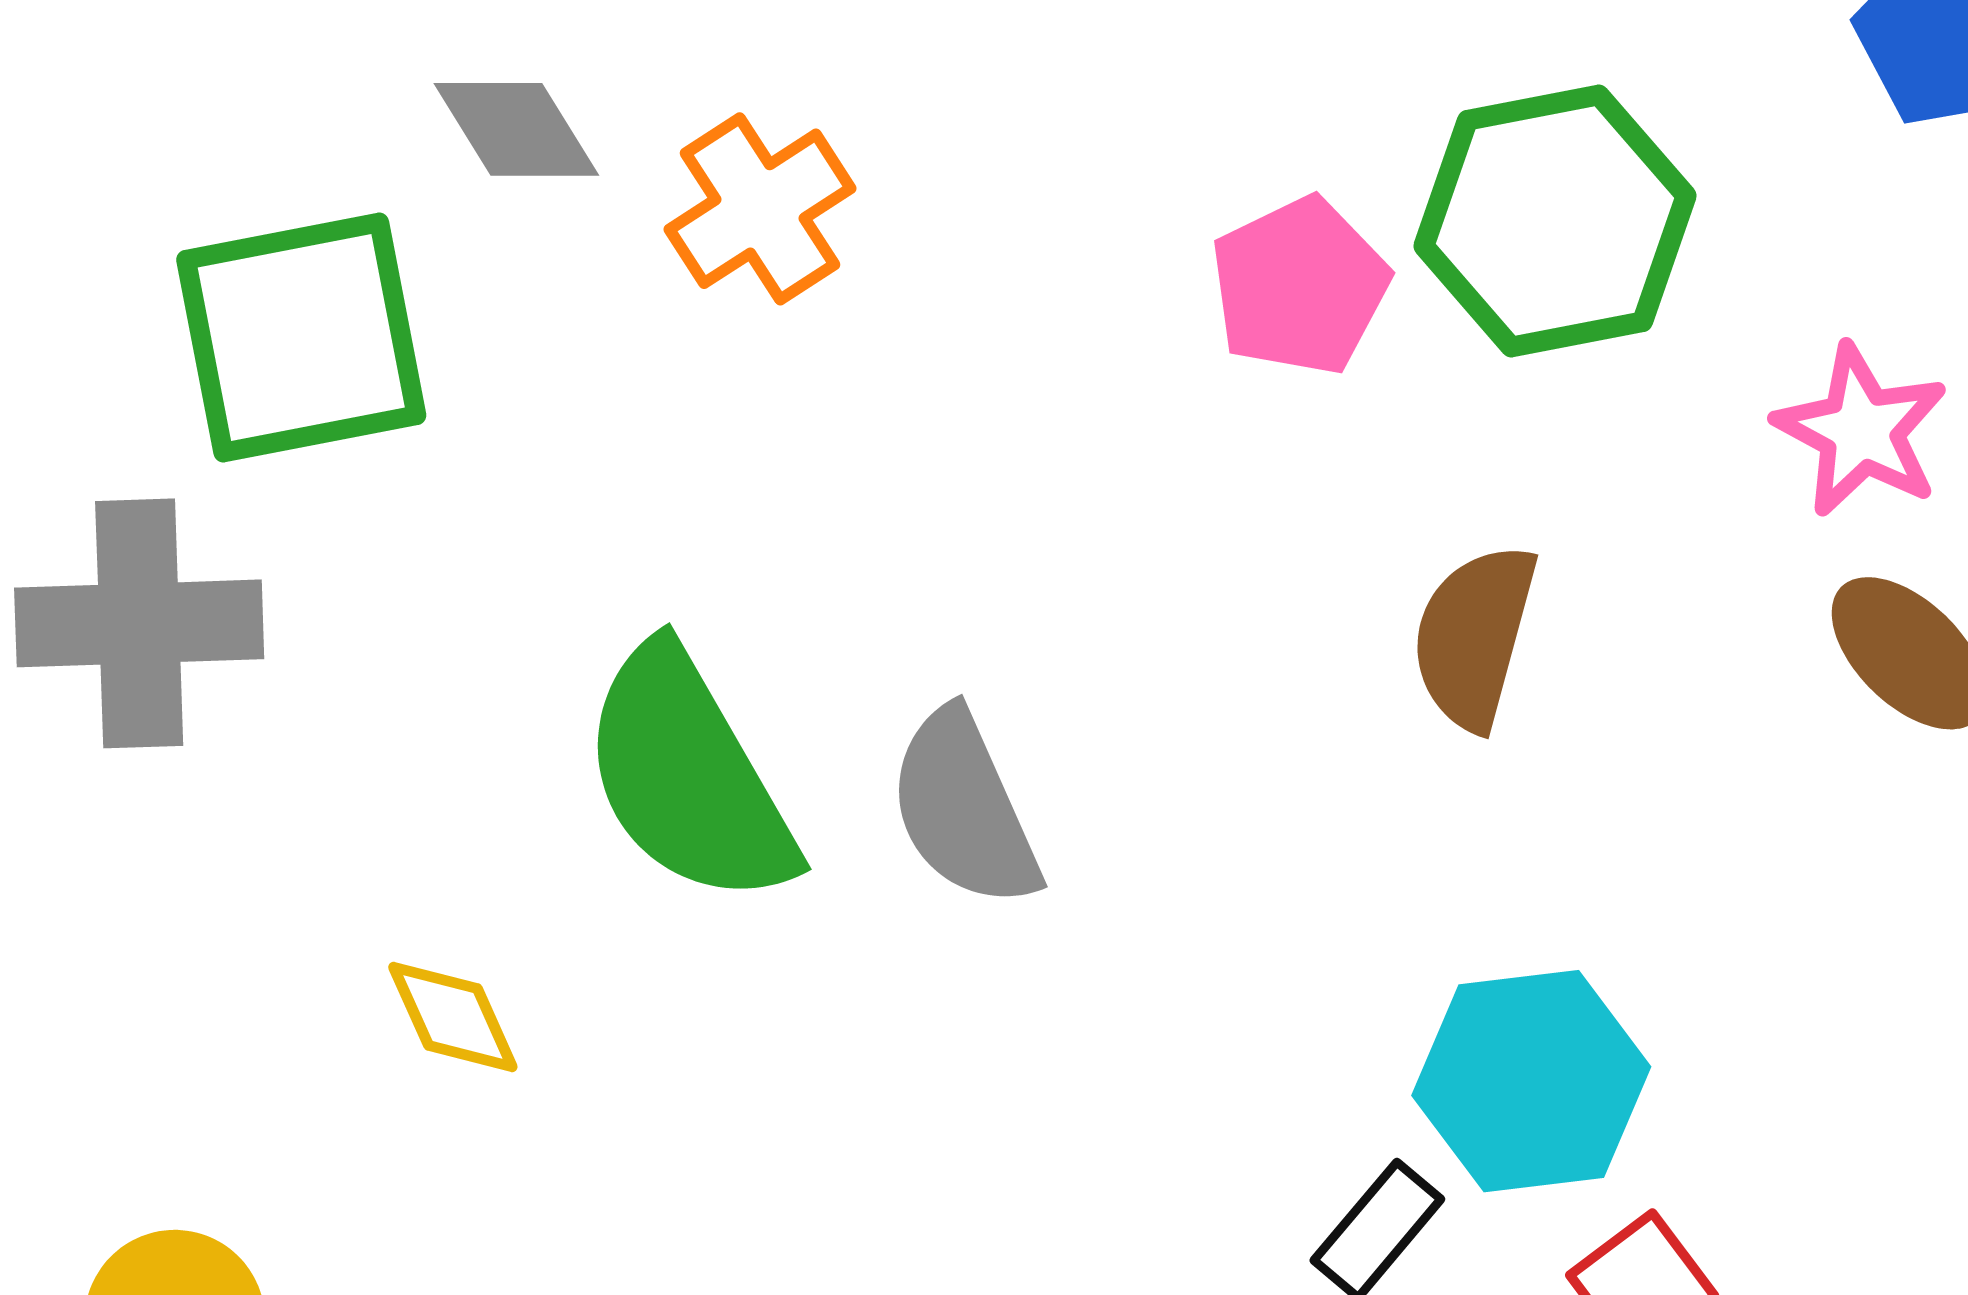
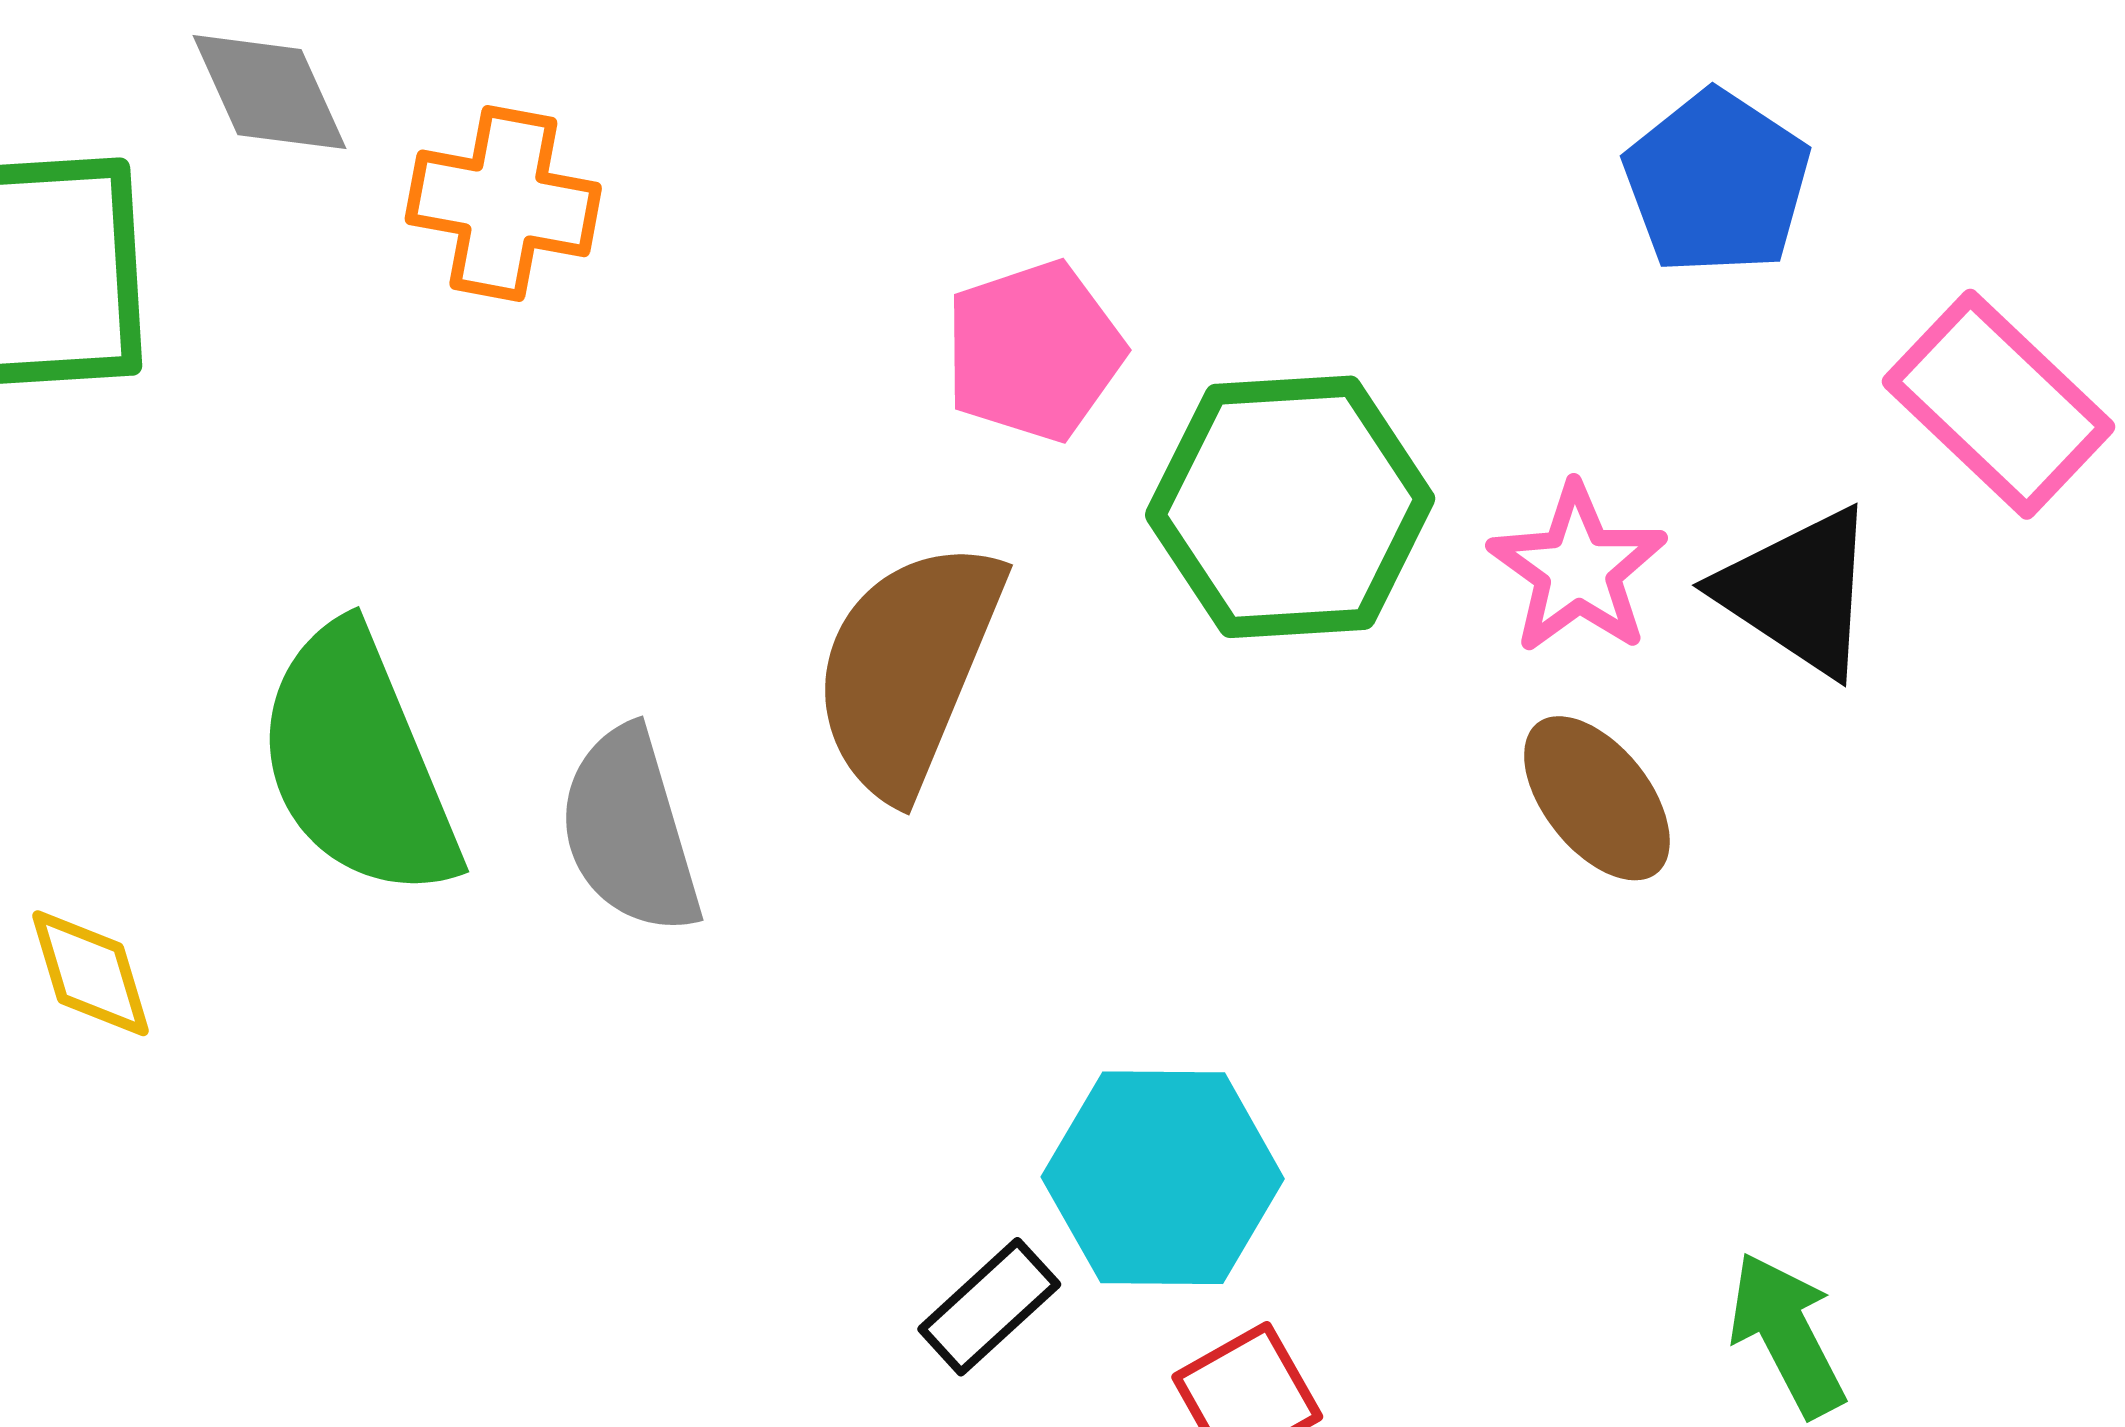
orange cross: (760, 209) -> (503, 203), turned 36
green hexagon: (1555, 221) -> (1290, 507), moved
brown semicircle: (1474, 636) -> (908, 668), moved, size x1.4

